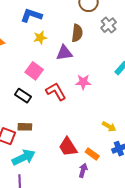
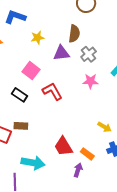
blue L-shape: (31, 15) -> (15, 17), moved
gray cross: (109, 25) -> (89, 54), moved
pink star: (83, 82) -> (90, 81), moved
cyan arrow: (24, 157) -> (33, 163), moved, turned 35

